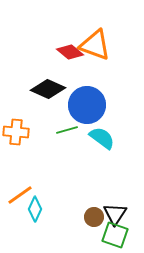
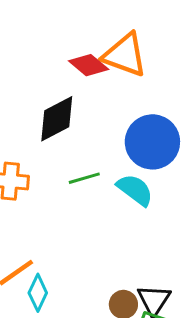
black diamond: (48, 89) -> (57, 119), turned -52
blue circle: (87, 105) -> (152, 142), moved

